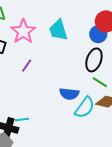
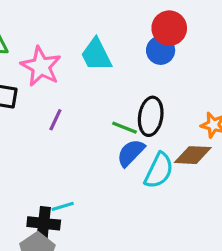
black ellipse: (94, 60) -> (151, 116), moved
green line: (100, 82) -> (125, 128), moved
blue semicircle: (69, 94) -> (131, 153), turned 138

